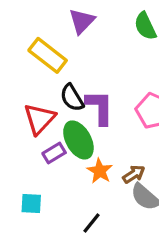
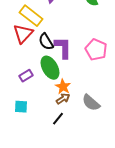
red triangle: (39, 119) -> (23, 34), moved
purple rectangle: (54, 153) -> (26, 76), moved
brown arrow: (134, 174) -> (63, 99), moved

